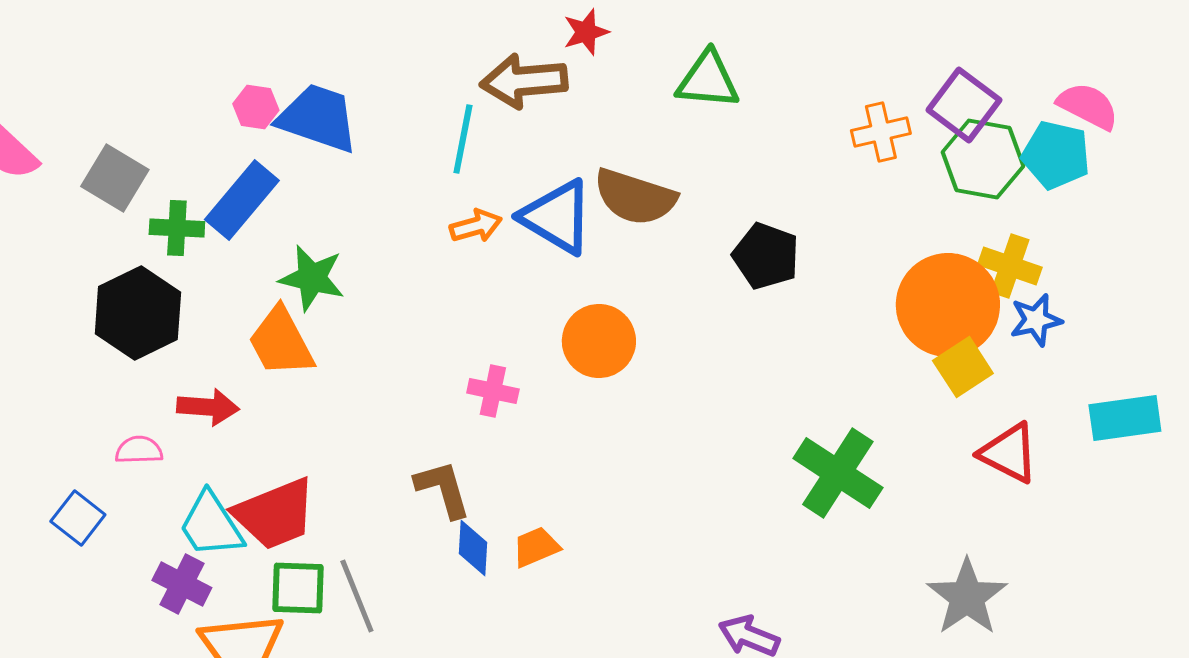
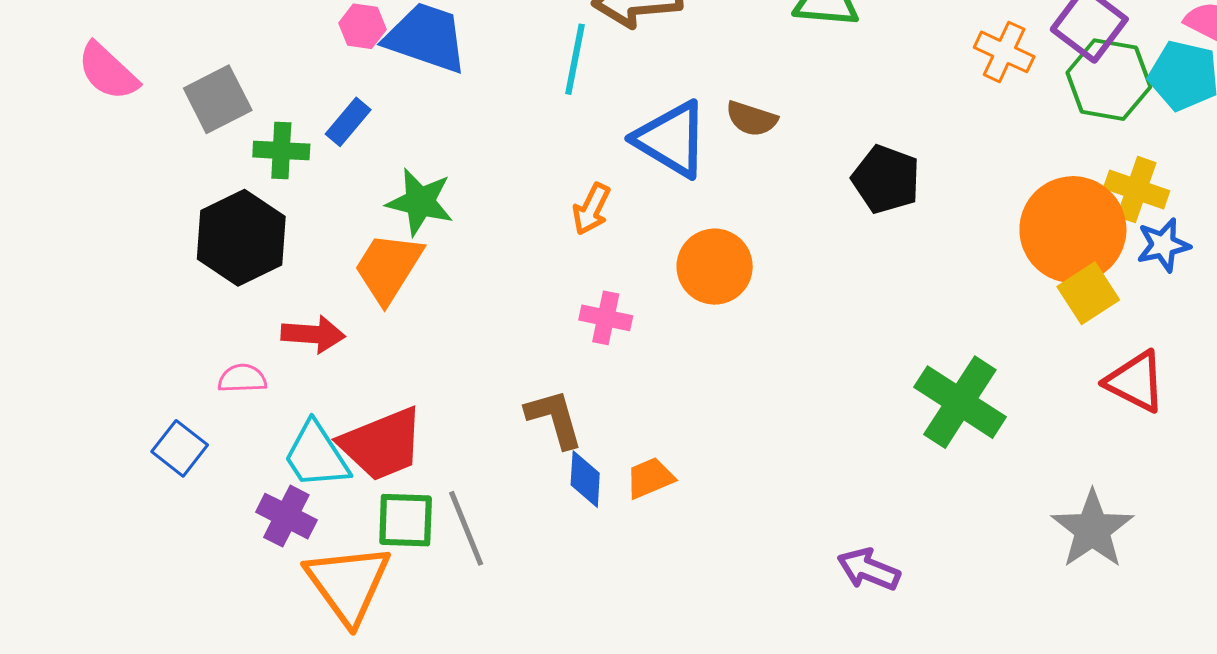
orange cross: (881, 132) -> (1004, 52), turned 38
gray square: (115, 178) -> (218, 99), turned 32
brown semicircle: (635, 197) -> (752, 119), size x0.6
blue rectangle: (242, 200) -> (348, 122), size x0.6
orange arrow: (476, 226) -> (591, 209), moved, turned 132
orange trapezoid: (281, 342) -> (388, 268), turned 60

